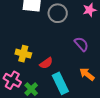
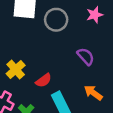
yellow cross: (23, 54) -> (16, 70), turned 35

